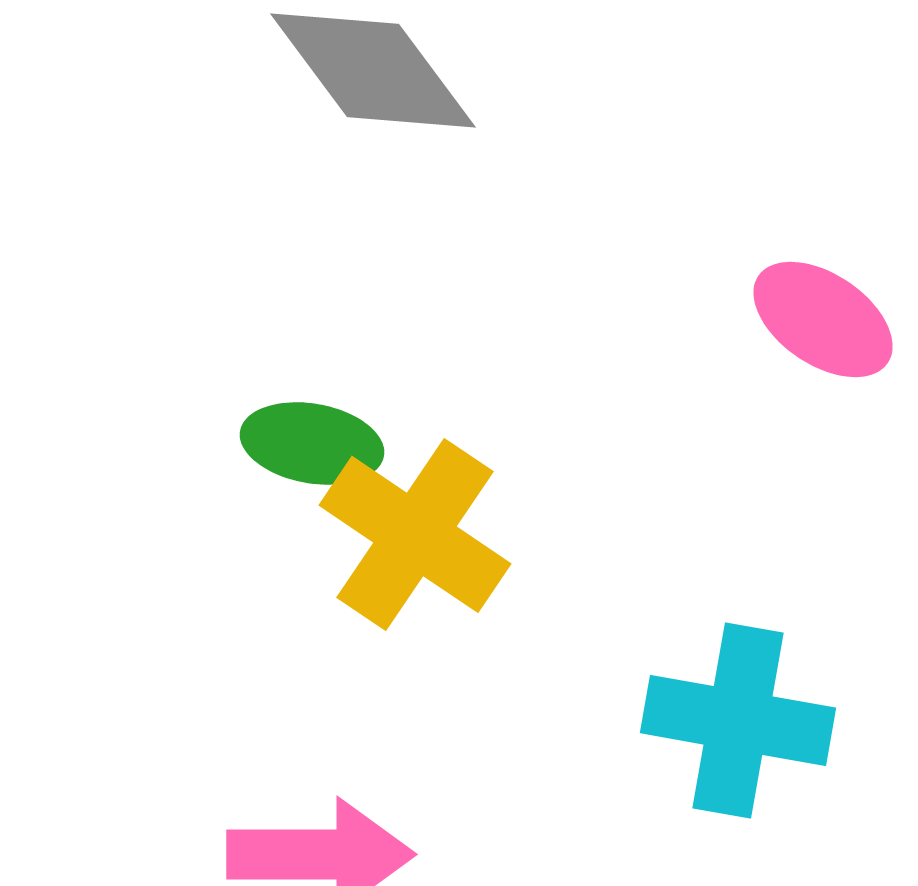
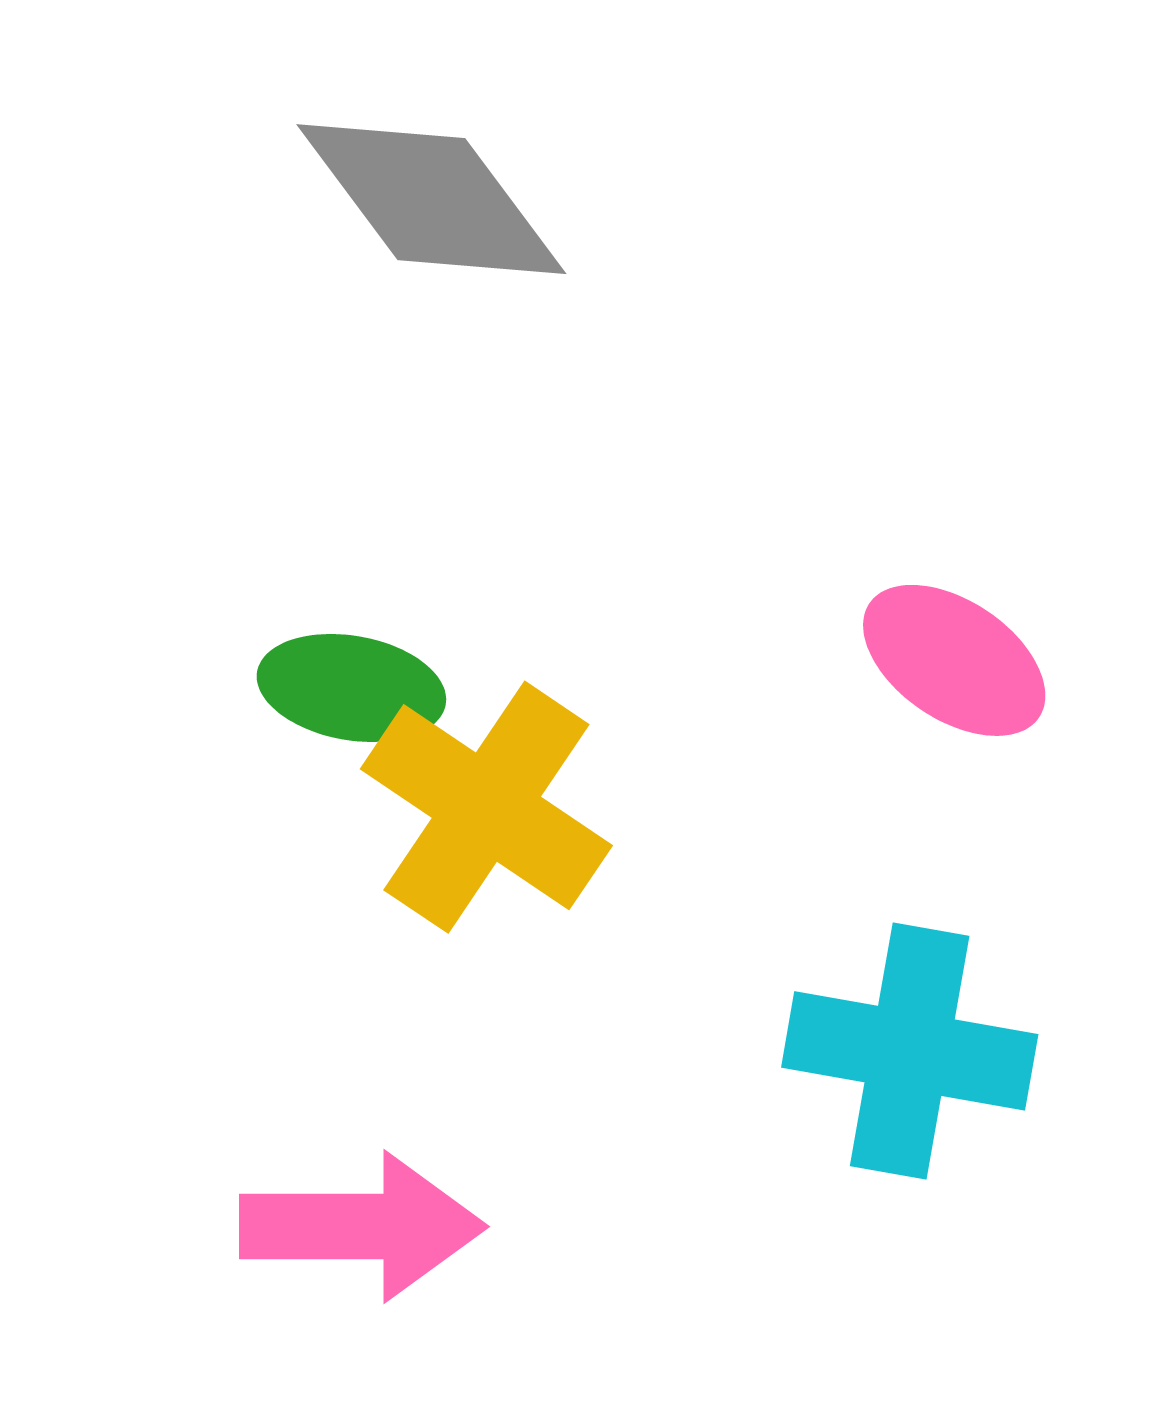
pink ellipse: (823, 319) -> (954, 660), moved

